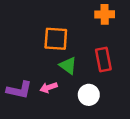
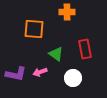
orange cross: (105, 14) -> (67, 12), moved
orange square: (56, 39) -> (34, 29), moved

